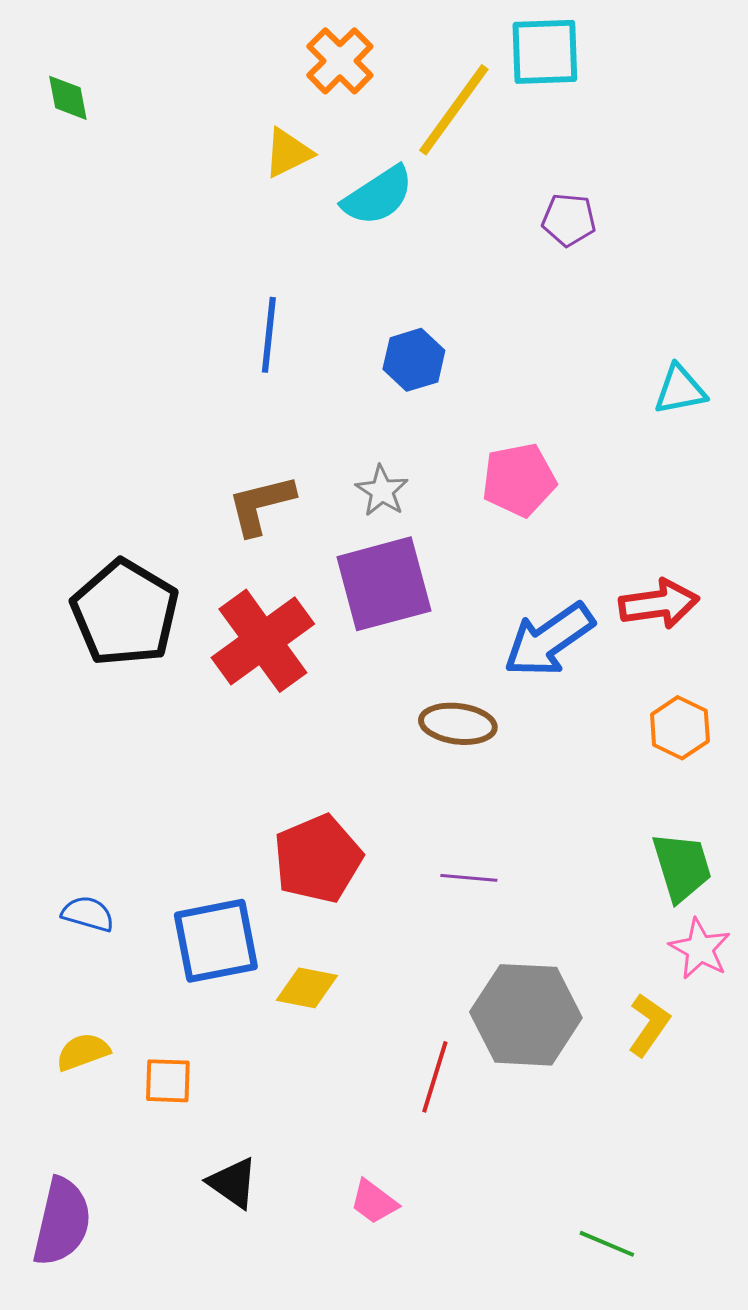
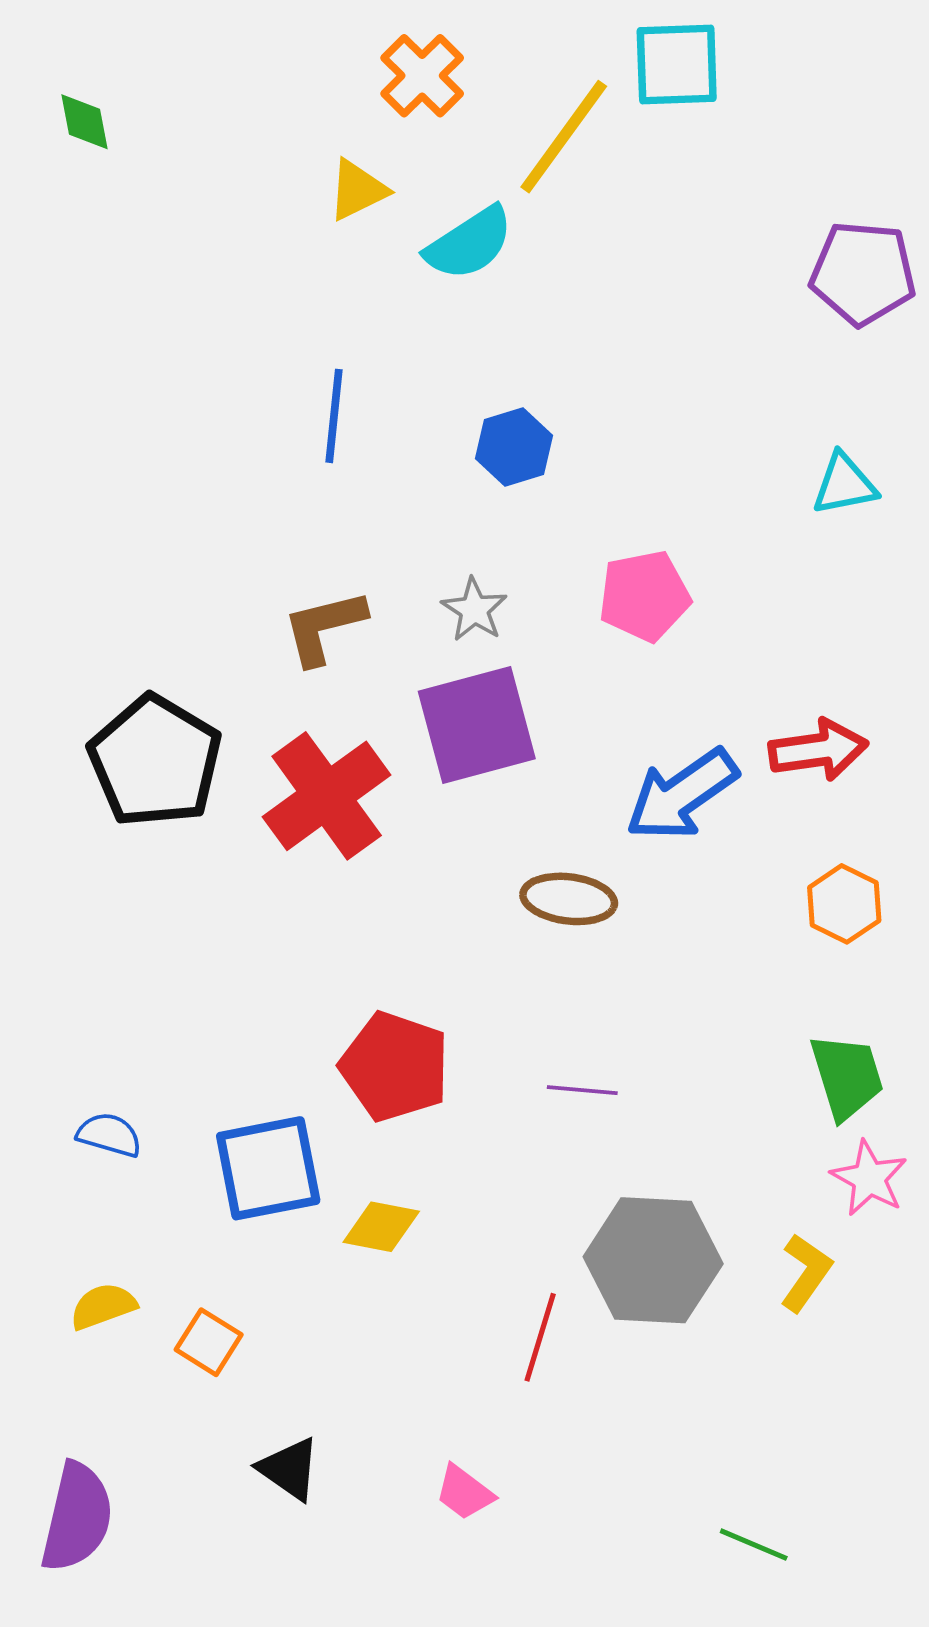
purple pentagon: (569, 220) -> (863, 273), moved, size x1.6
red pentagon: (318, 859) -> (395, 1067), turned -30
orange square: (168, 1081) -> (209, 1342), turned 30

